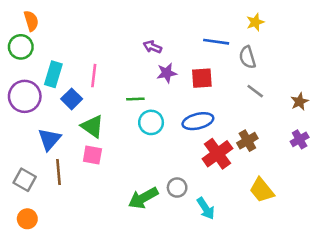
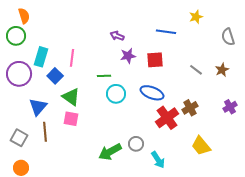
gray semicircle: (247, 57) -> (228, 37), moved
brown star: (300, 102) -> (222, 70), moved
blue ellipse: (198, 121) -> (152, 93), turned 35

